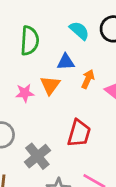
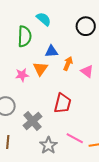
cyan semicircle: (79, 31) -> (44, 19), moved

